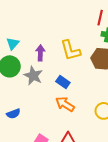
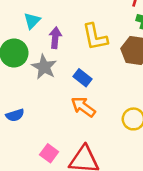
cyan triangle: (13, 44) -> (32, 21), moved

